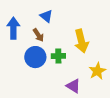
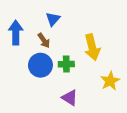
blue triangle: (46, 16) -> (53, 19), turned 32
purple triangle: (73, 86) -> (70, 98), moved

